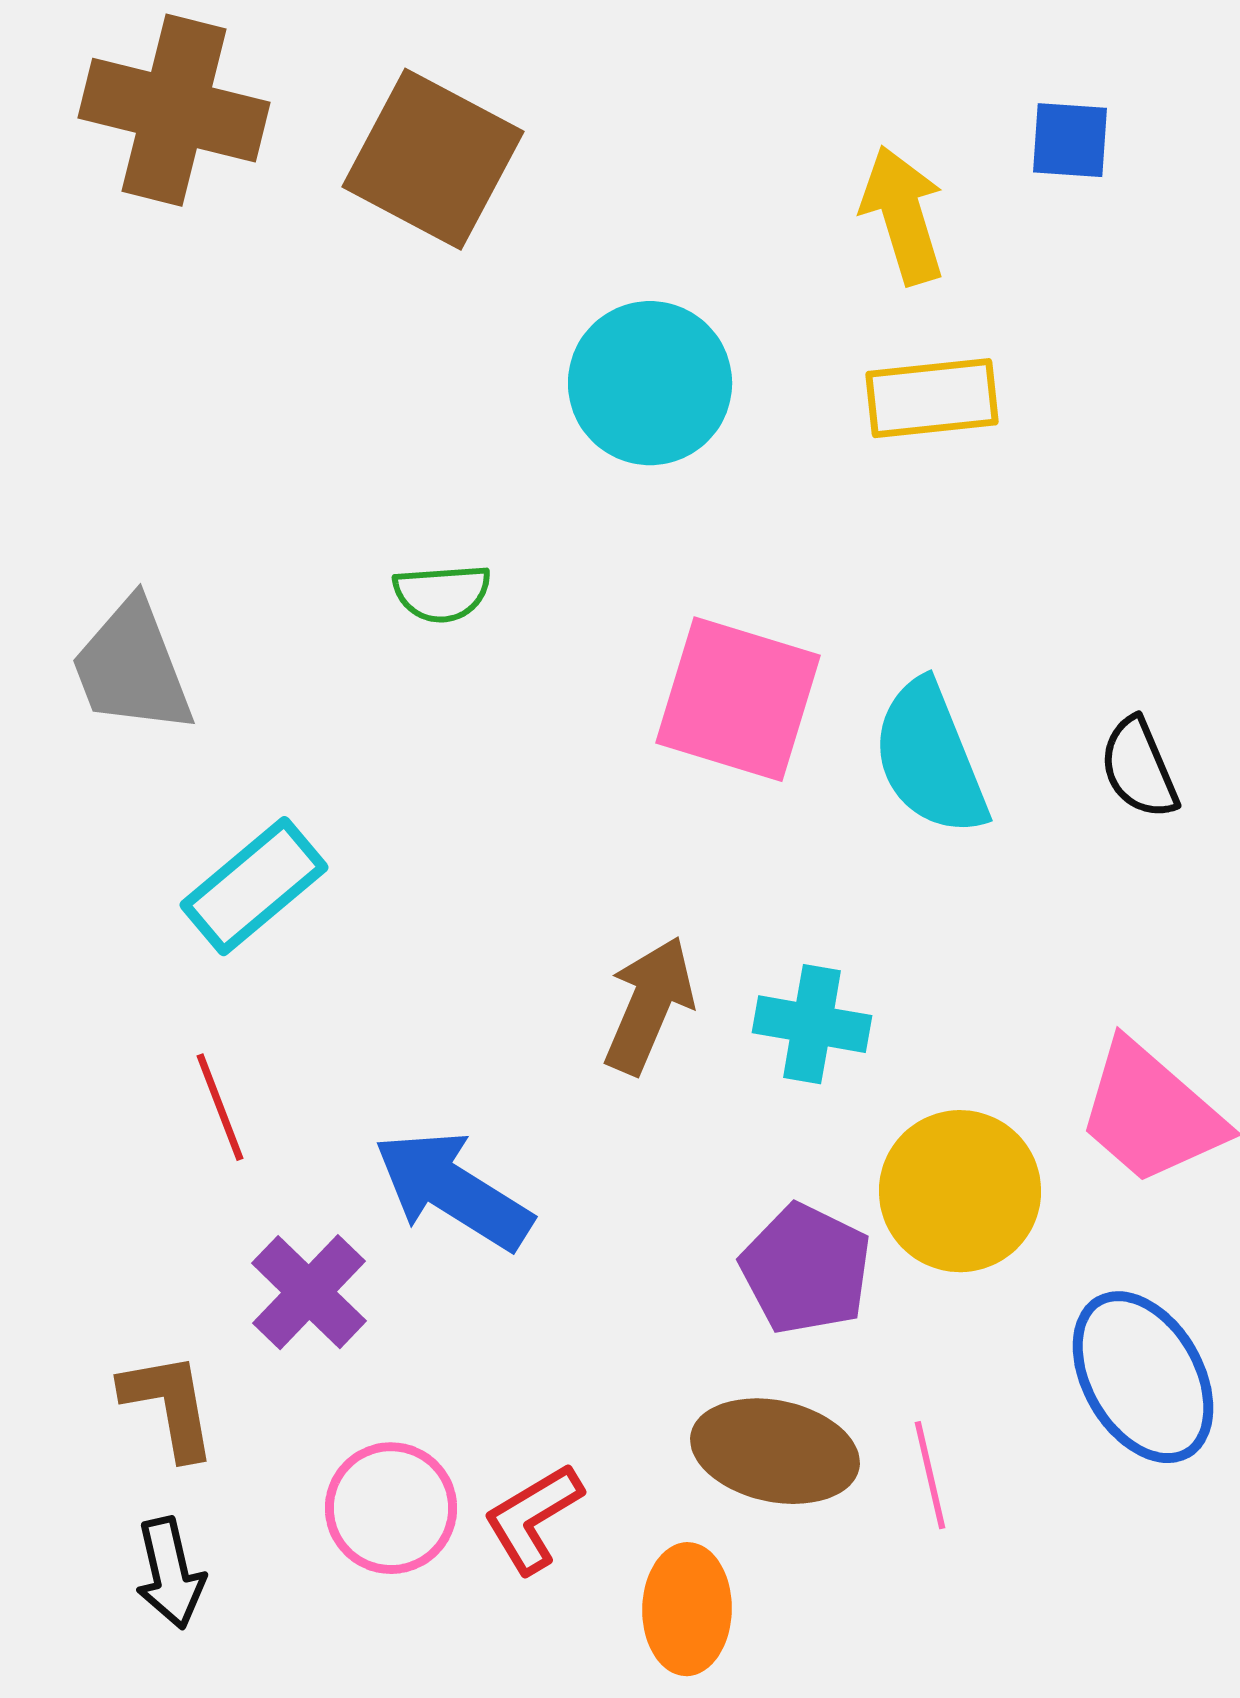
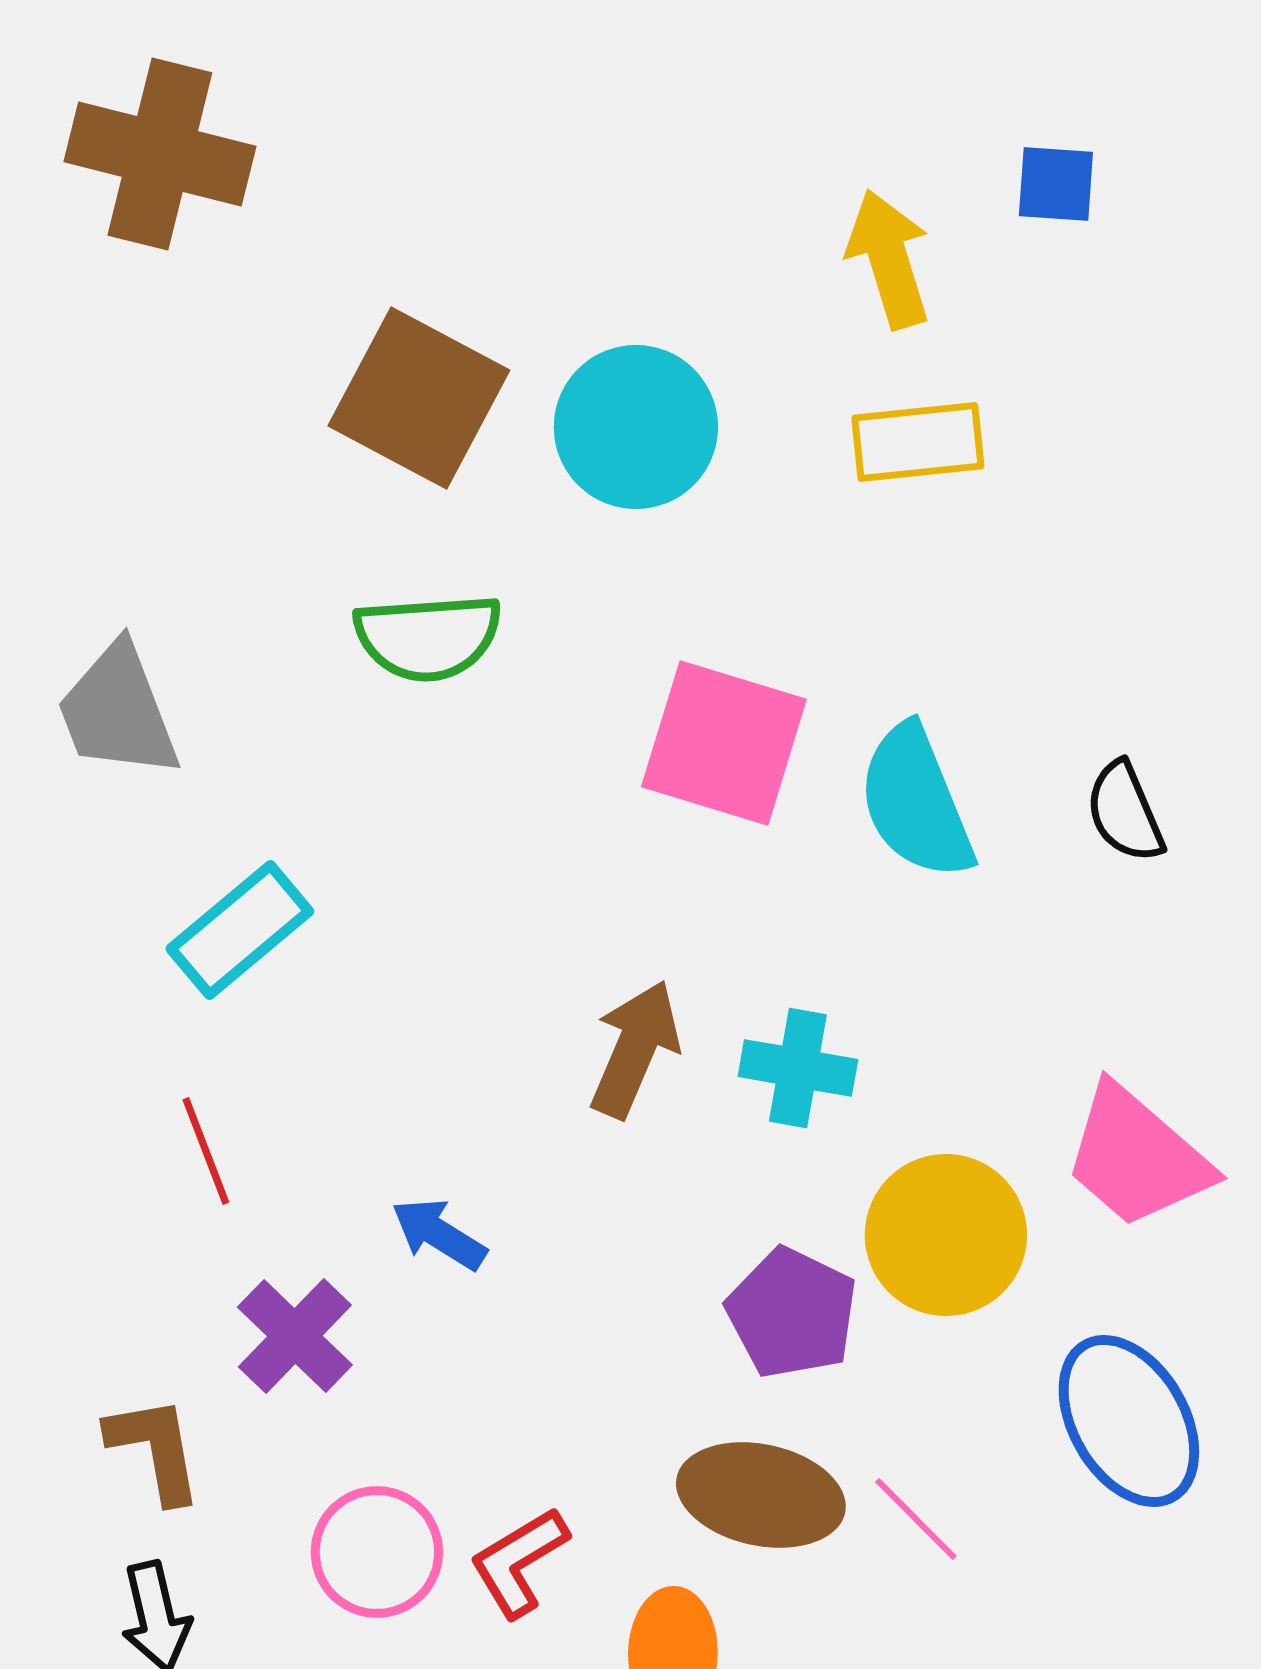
brown square: (433, 159) -> (419, 398), moved
green semicircle: (442, 593) -> (428, 637), size x1.5
blue arrow: (453, 1190) -> (439, 1234), size x0.6
pink line: (930, 1475) -> (916, 1519), turned -32

